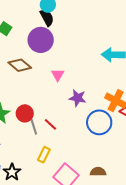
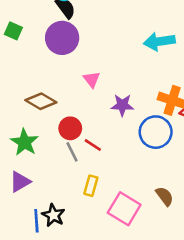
brown diamond: (20, 65) -> (41, 101), moved
red circle: (25, 113) -> (70, 128), moved
brown semicircle: (98, 172) -> (165, 196), turned 63

